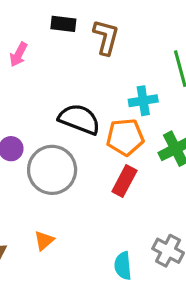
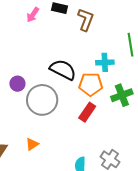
pink arrow: (19, 55) -> (33, 15), moved

